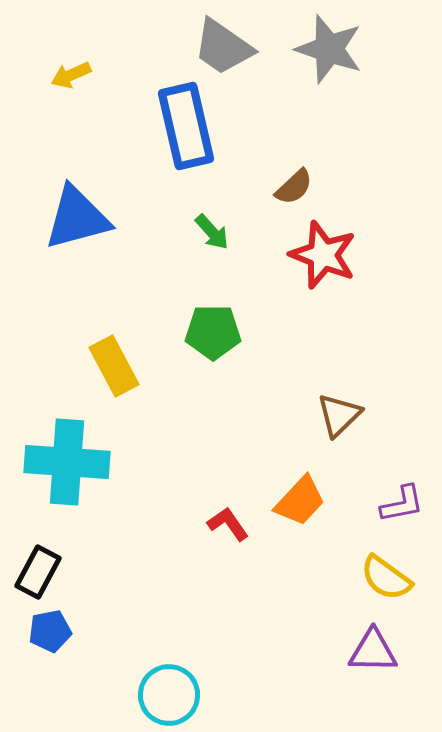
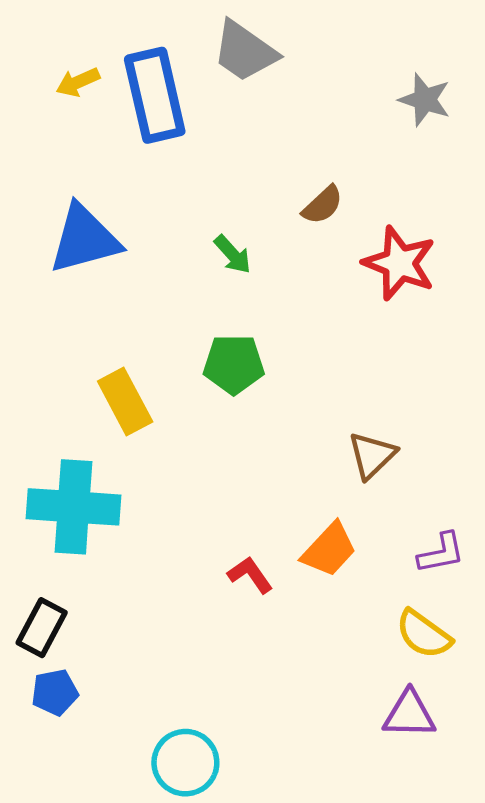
gray star: (329, 49) -> (425, 100), moved, size x0.7
blue rectangle: (186, 126) -> (155, 95), moved
red star: (323, 255) -> (399, 263), moved

